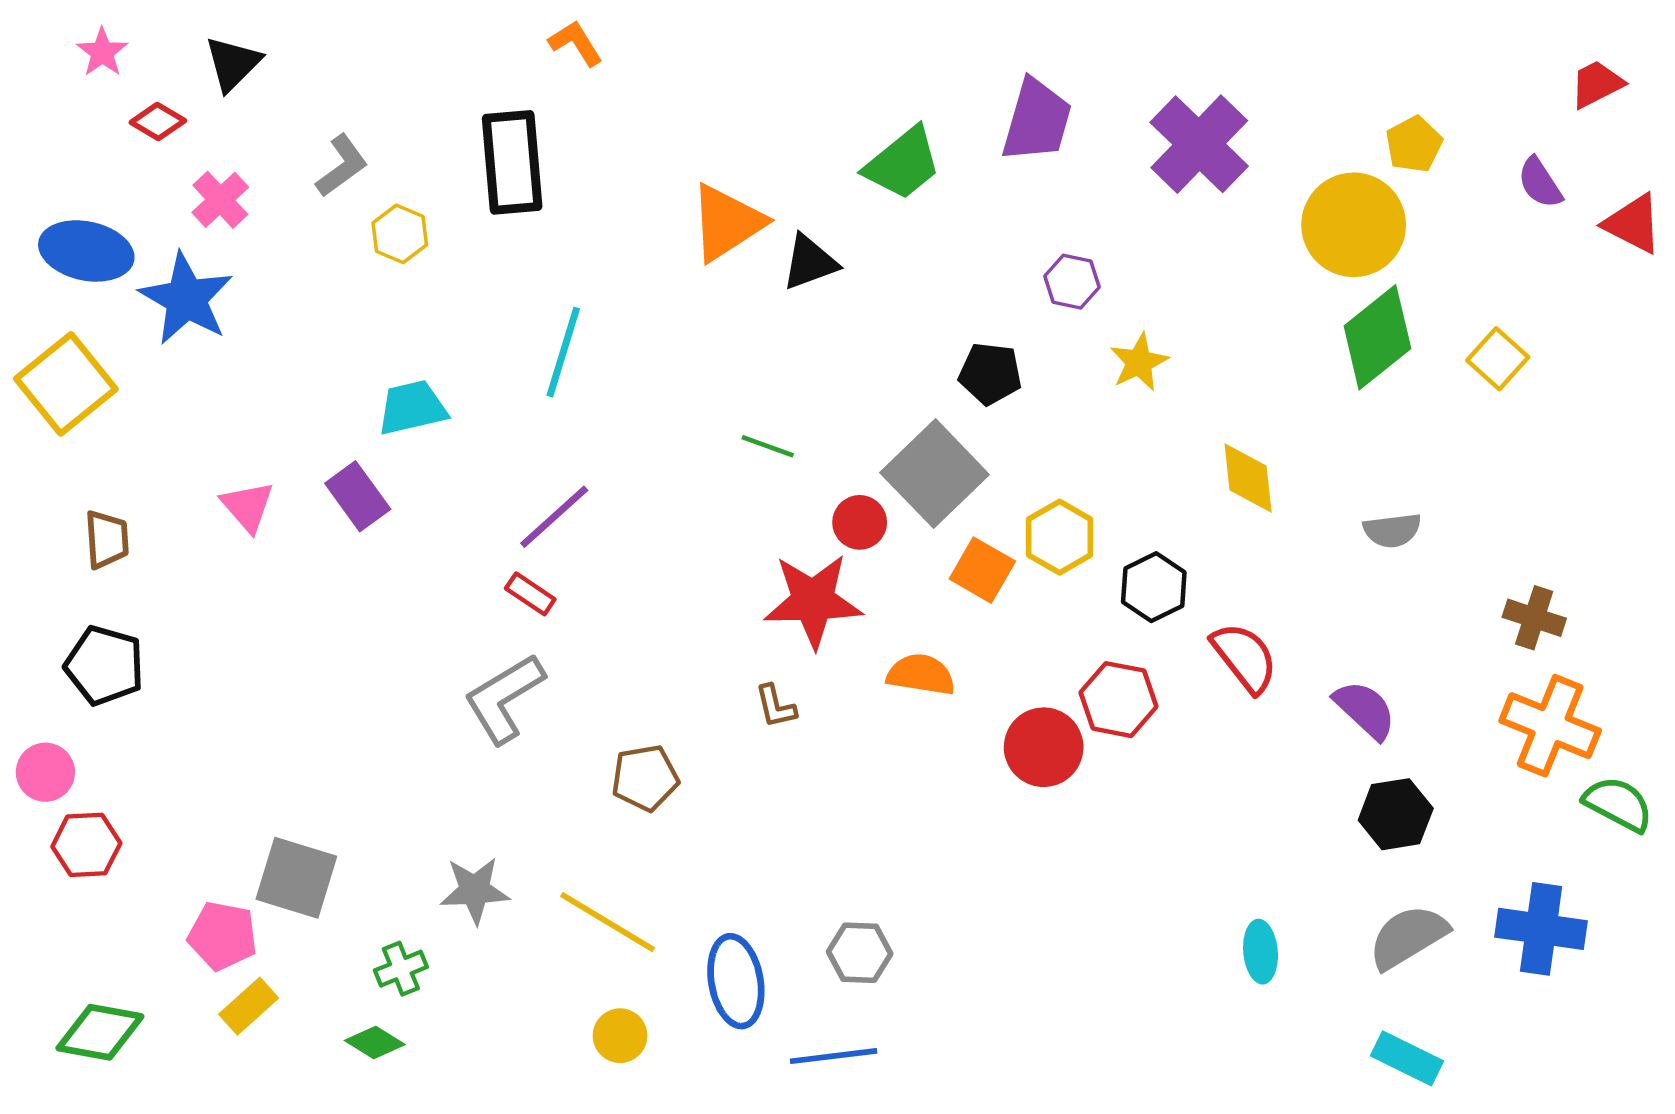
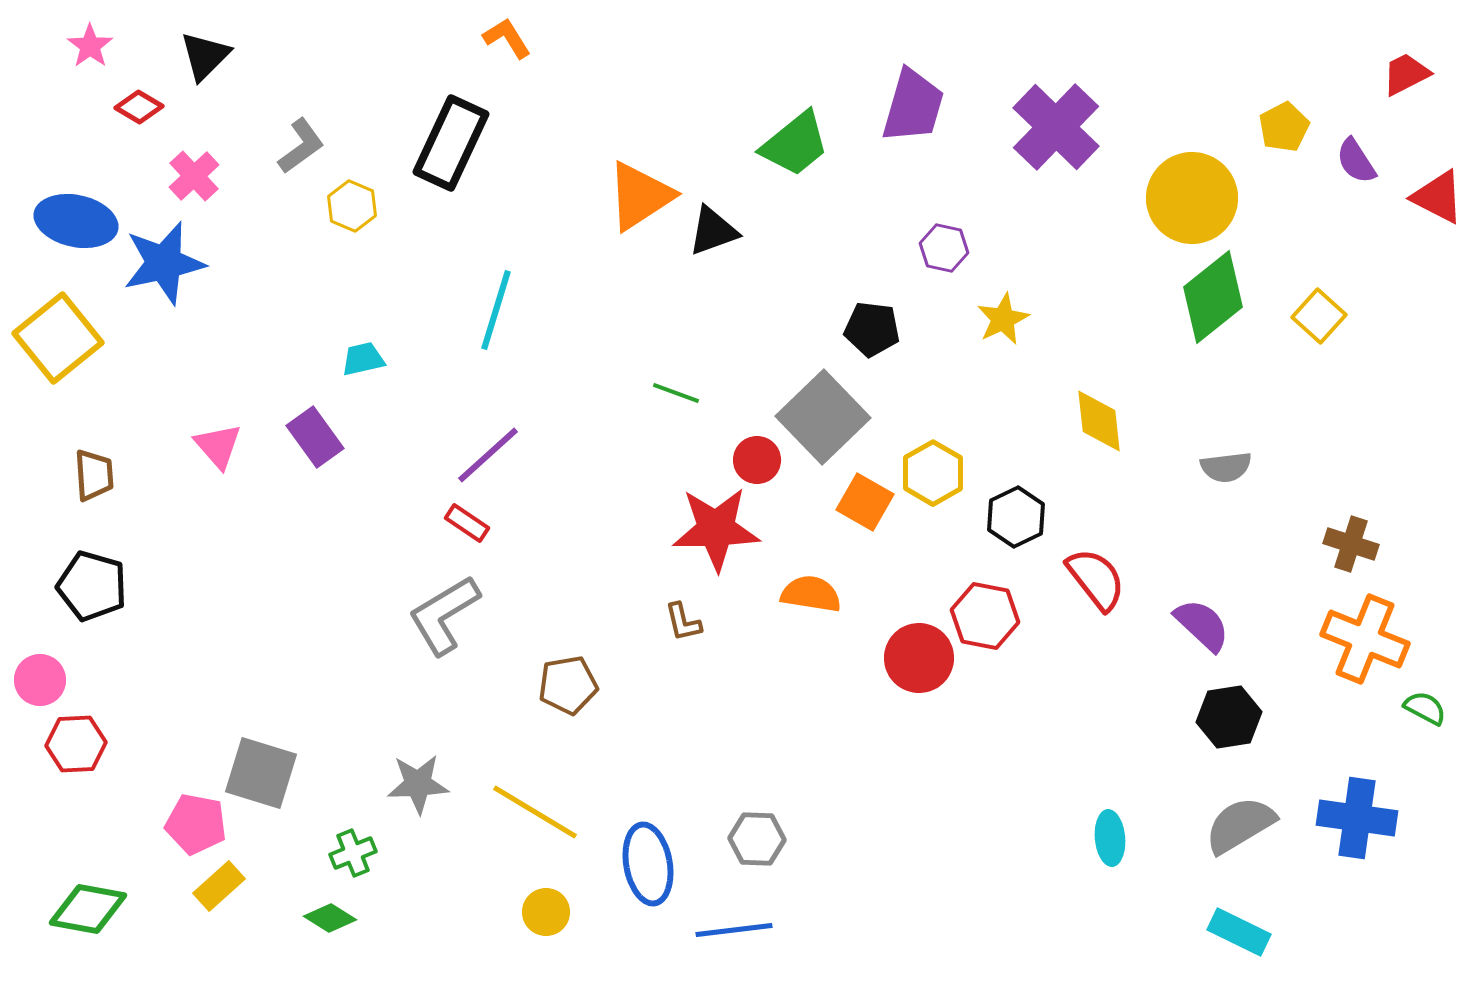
yellow pentagon: (1414, 144) -> (1284, 127), moved
black rectangle: (512, 162) -> (451, 143), turned 30
blue star: (186, 299) -> (164, 263), turned 30
cyan trapezoid: (412, 408) -> (363, 359), size x0.7
green semicircle: (1618, 804) -> (1425, 708), size x0.7

